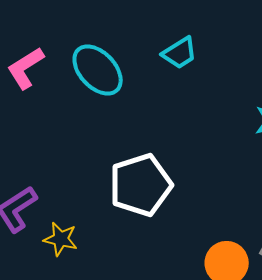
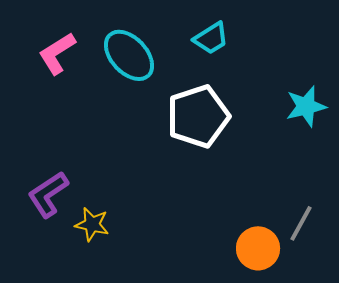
white pentagon: (141, 185) -> (198, 116), moved

